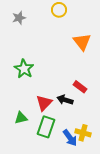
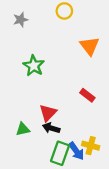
green star: (24, 69) -> (34, 66), moved
black arrow: (65, 100) -> (51, 128), moved
green rectangle: (46, 127) -> (60, 153), moved

